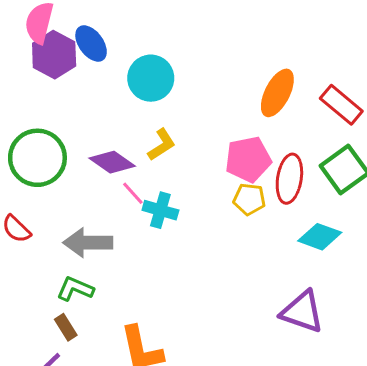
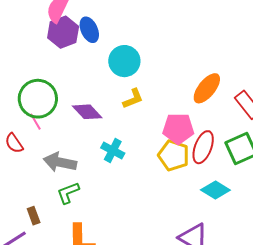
yellow L-shape: (162, 145) -> (133, 99), moved
pink line: (133, 193) -> (35, 122), moved
yellow pentagon: (249, 199) -> (174, 155), size x1.4
green L-shape: (75, 289) -> (68, 193), moved, turned -55

